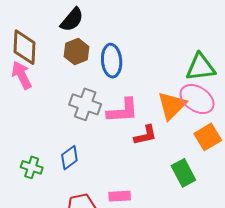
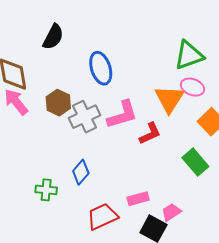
brown hexagon: (76, 52) -> (58, 103), moved
pink ellipse: (197, 99) -> (192, 87), size x0.7
gray cross: (85, 104) -> (84, 117), turned -32

